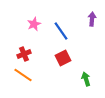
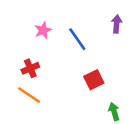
red square: (63, 58) -> (94, 80), moved
green arrow: (86, 79) -> (114, 112), moved

